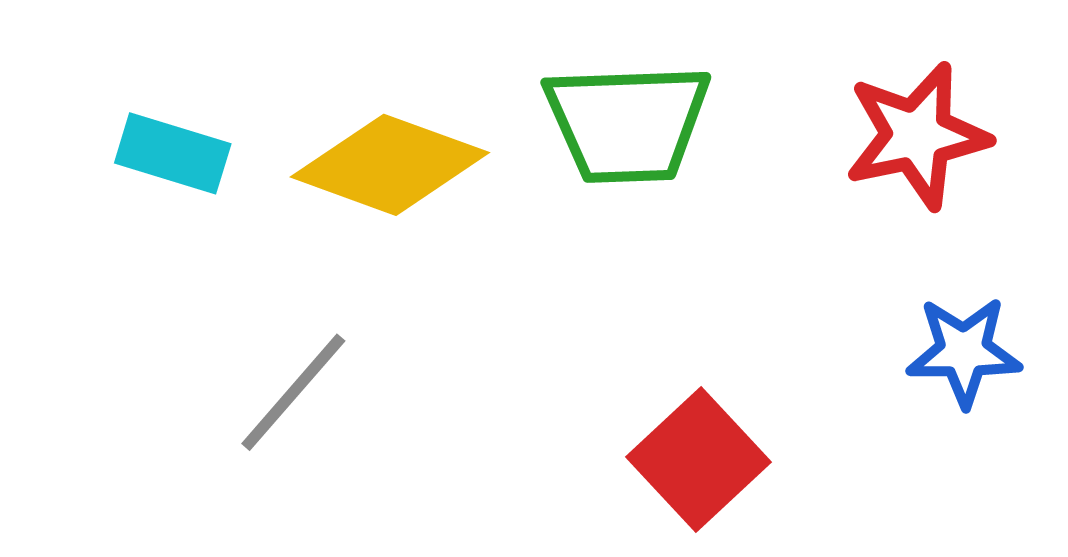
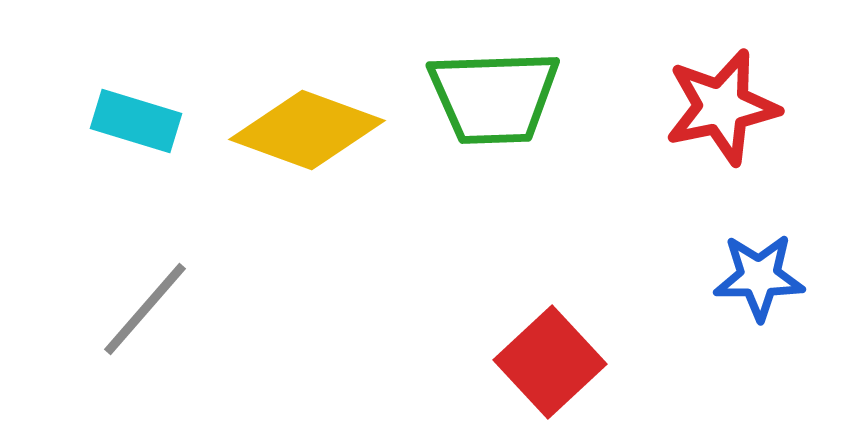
gray line: (293, 392) -> (145, 309), moved

